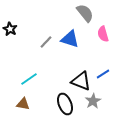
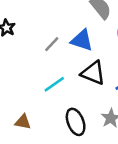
cyan line: (29, 79) -> (54, 84), moved
black triangle: (81, 81) -> (93, 73), moved

